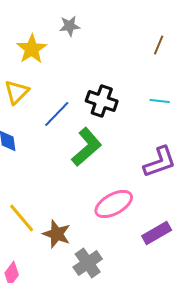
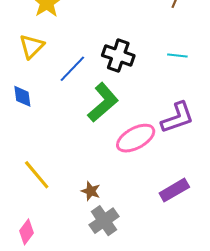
pink ellipse: (114, 204) -> (136, 138), moved
brown star: (57, 234) -> (91, 191), moved, size x0.7

